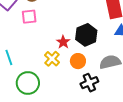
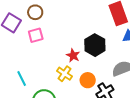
orange circle: (78, 61) -> (88, 80), moved

